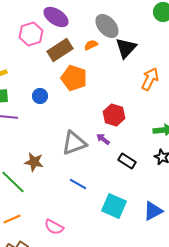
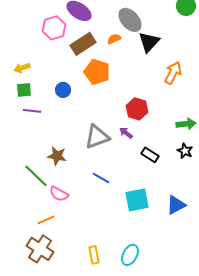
cyan square: (114, 206) -> (137, 200), turned -35
orange line: (12, 219) -> (46, 220), moved
pink semicircle: (54, 227) -> (59, 194), moved

